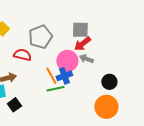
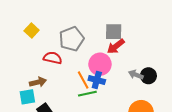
gray arrow: (86, 59) -> (136, 75), moved
blue cross: (64, 76) -> (97, 80), turned 35
black circle: (109, 82) -> (148, 76), moved

